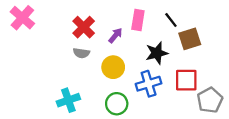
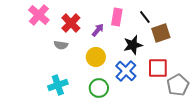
pink cross: (22, 18) -> (39, 15), moved
gray semicircle: (81, 53) -> (61, 45), moved
blue cross: (149, 84) -> (126, 71), turned -30

